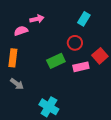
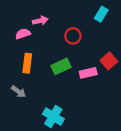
cyan rectangle: (84, 19) -> (101, 14), moved
red circle: (75, 43) -> (73, 36), moved
orange rectangle: (13, 58) -> (27, 63), moved

